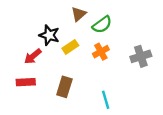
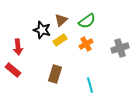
brown triangle: (79, 14) -> (61, 20), moved
red arrow: (33, 56) -> (18, 47), moved, turned -56
red rectangle: (26, 82) -> (13, 70), moved, turned 42

